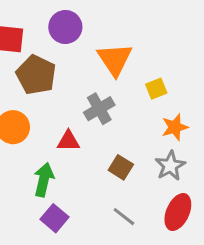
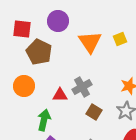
yellow square: (156, 89) -> (120, 39), moved
gray cross: (99, 109) -> (82, 87), moved

